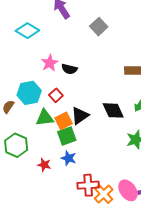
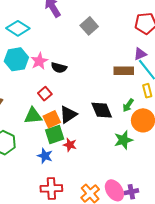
cyan hexagon: (29, 93) -> (16, 59), moved
blue star: (69, 158) -> (45, 156), moved
red star: (44, 165) -> (70, 145), moved
red cross: (88, 185) -> (51, 188), moved

